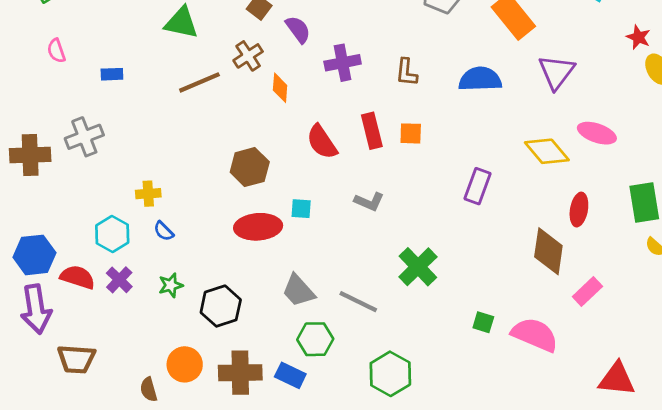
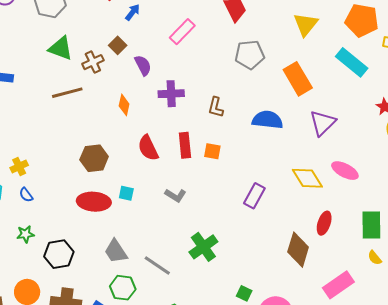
brown cross: (248, 56) -> (93, 62), moved
yellow cross: (148, 194) -> (19, 166), turned -30
pink rectangle: (587, 292) -> (338, 285), moved, size x1.4

